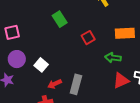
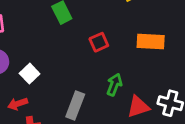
green arrow: (113, 58) -> (114, 85), moved, turned 98
red arrow: (55, 84) -> (18, 104), moved

